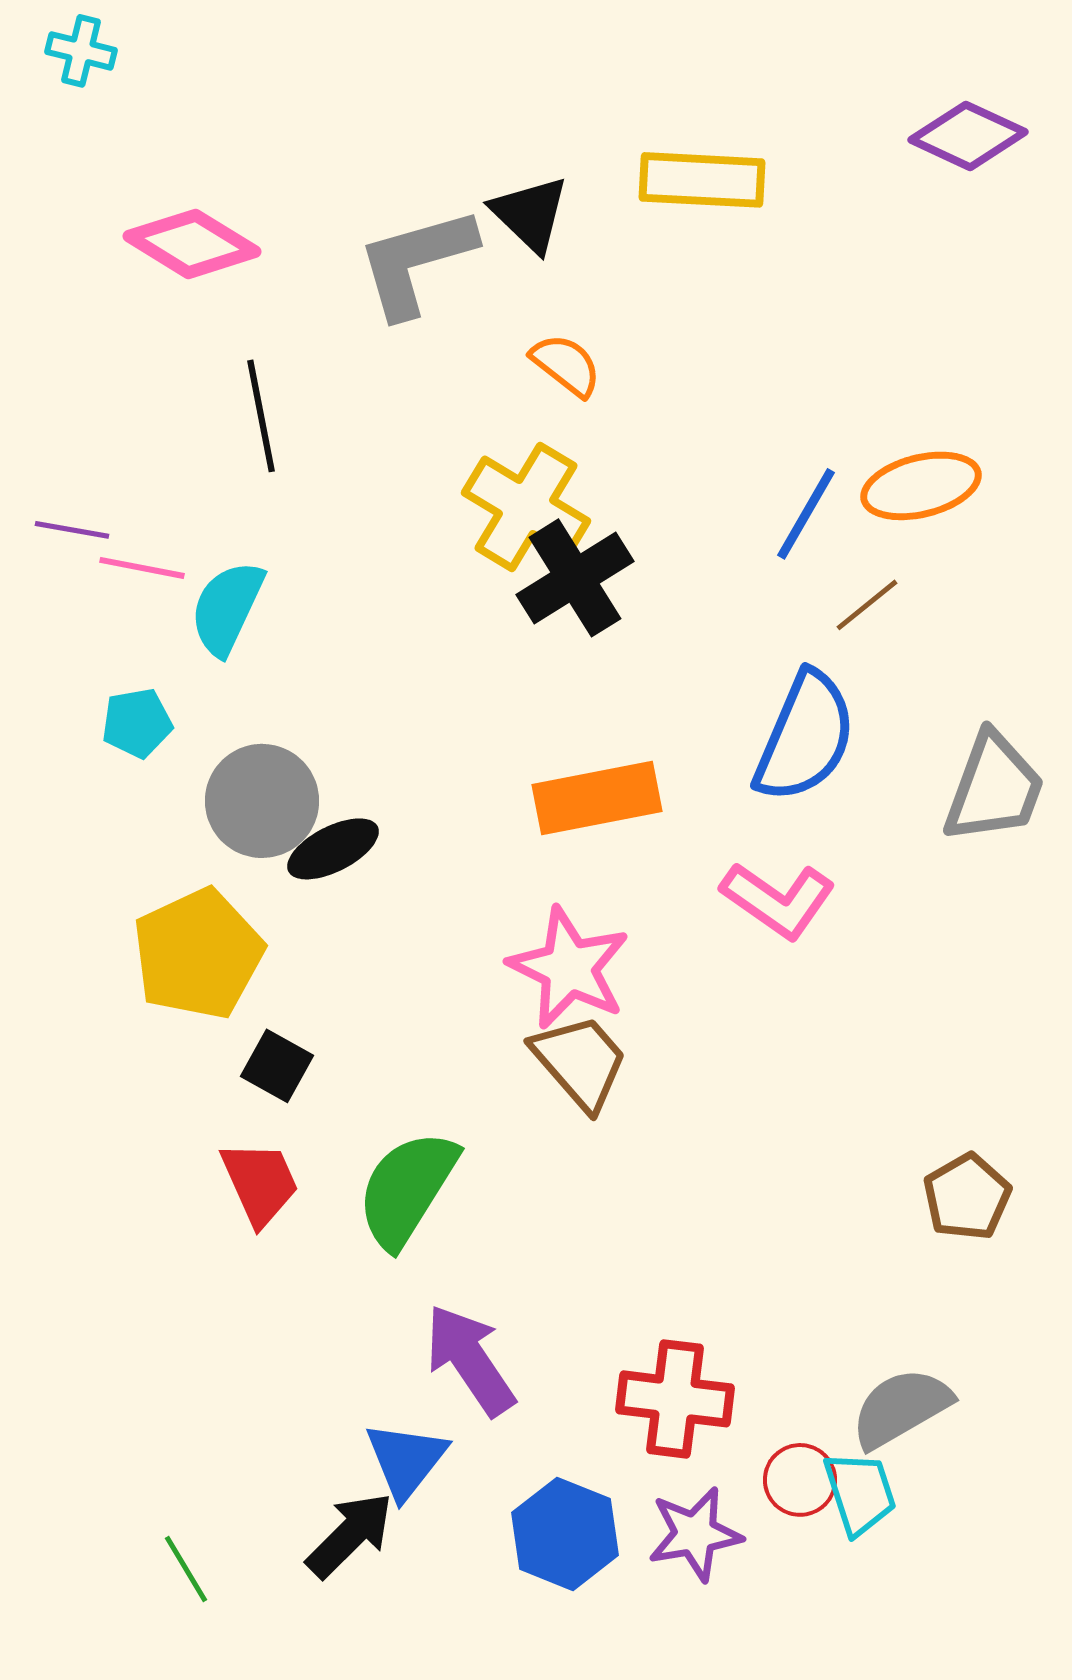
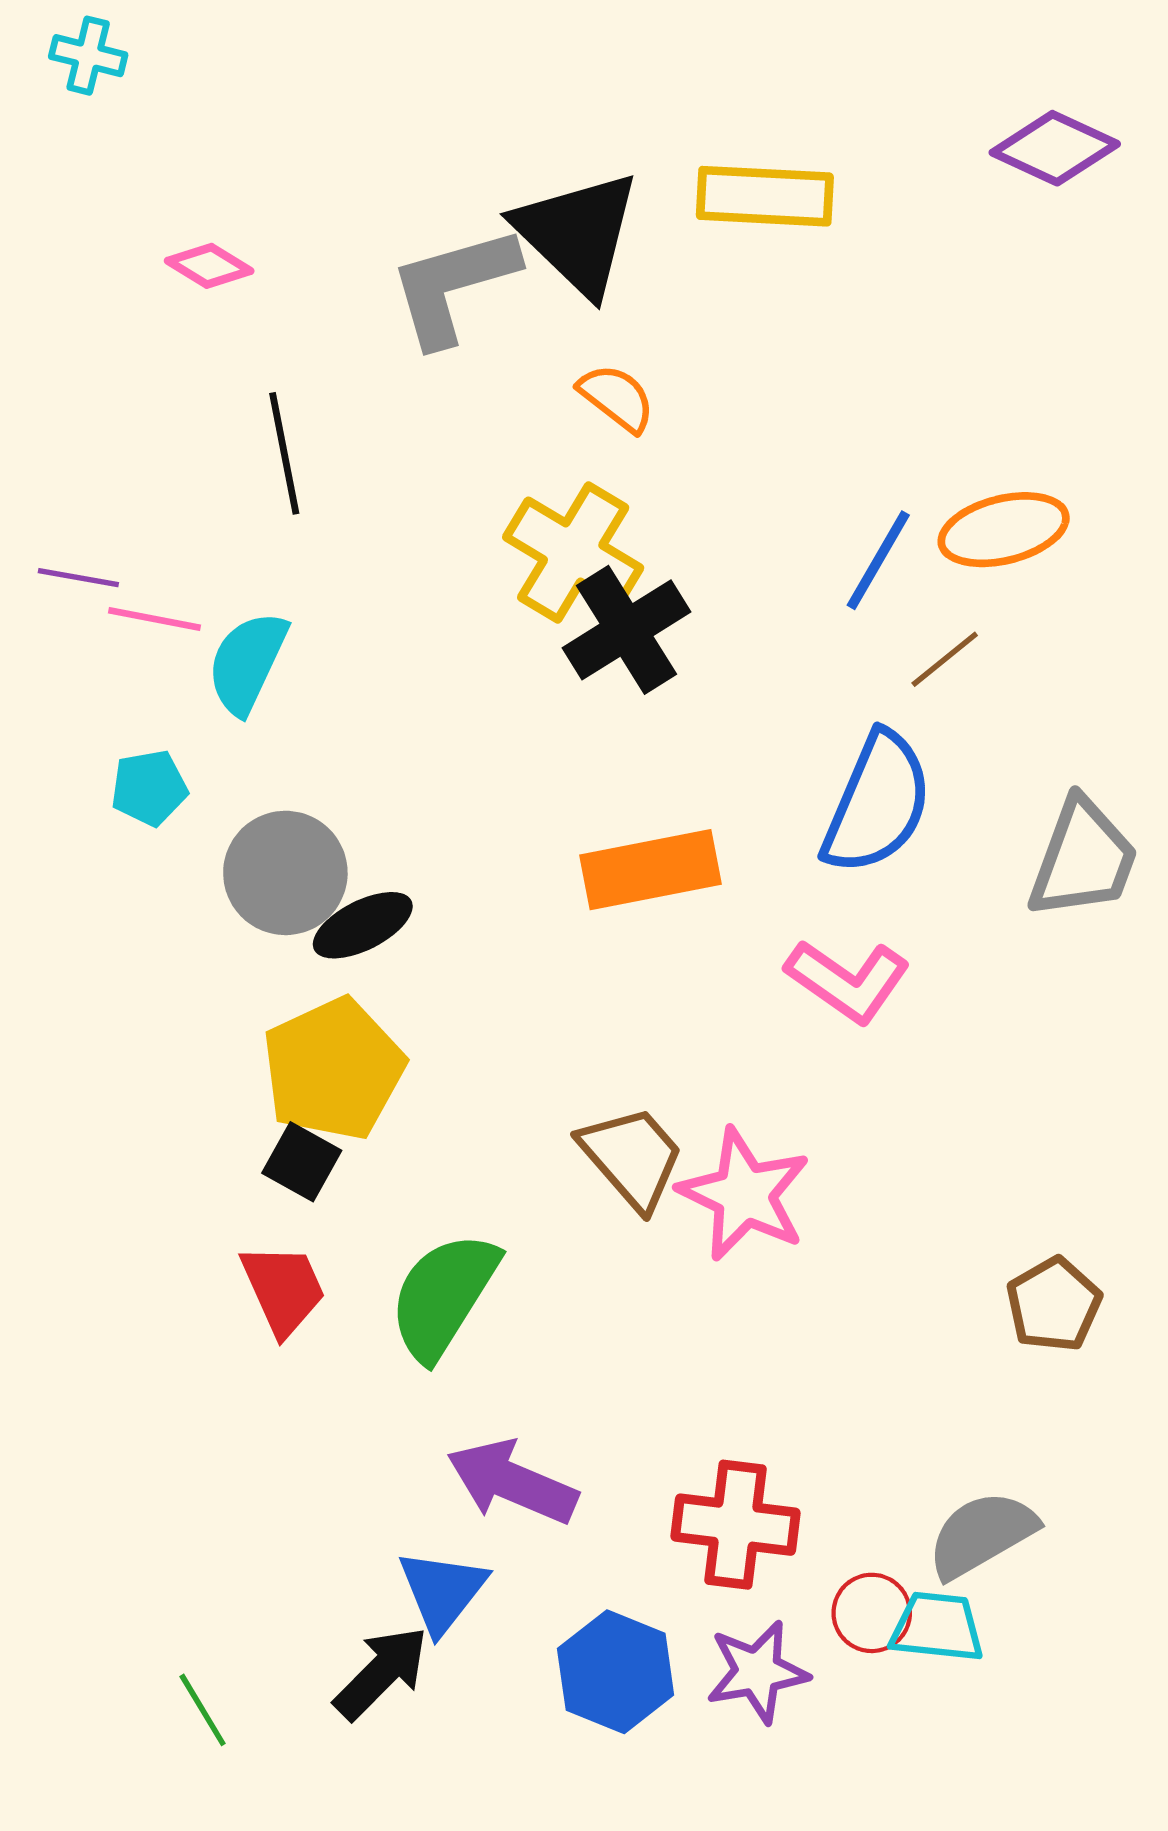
black triangle: (530, 214) -> (577, 233), size x1.5
pink diamond: (192, 244) -> (209, 266), size x0.6
yellow pentagon: (198, 954) -> (333, 1069), moved
pink star: (569, 968) -> (744, 1194), moved
purple arrow: (470, 1360) -> (512, 1482), turned -33
cyan trapezoid: (860, 1493) -> (937, 1627), turned -66

